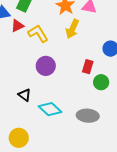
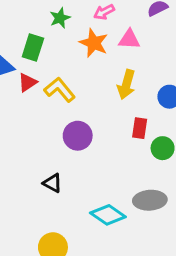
yellow arrow: (72, 29) -> (126, 85), moved
cyan diamond: (50, 109) -> (108, 215), moved

